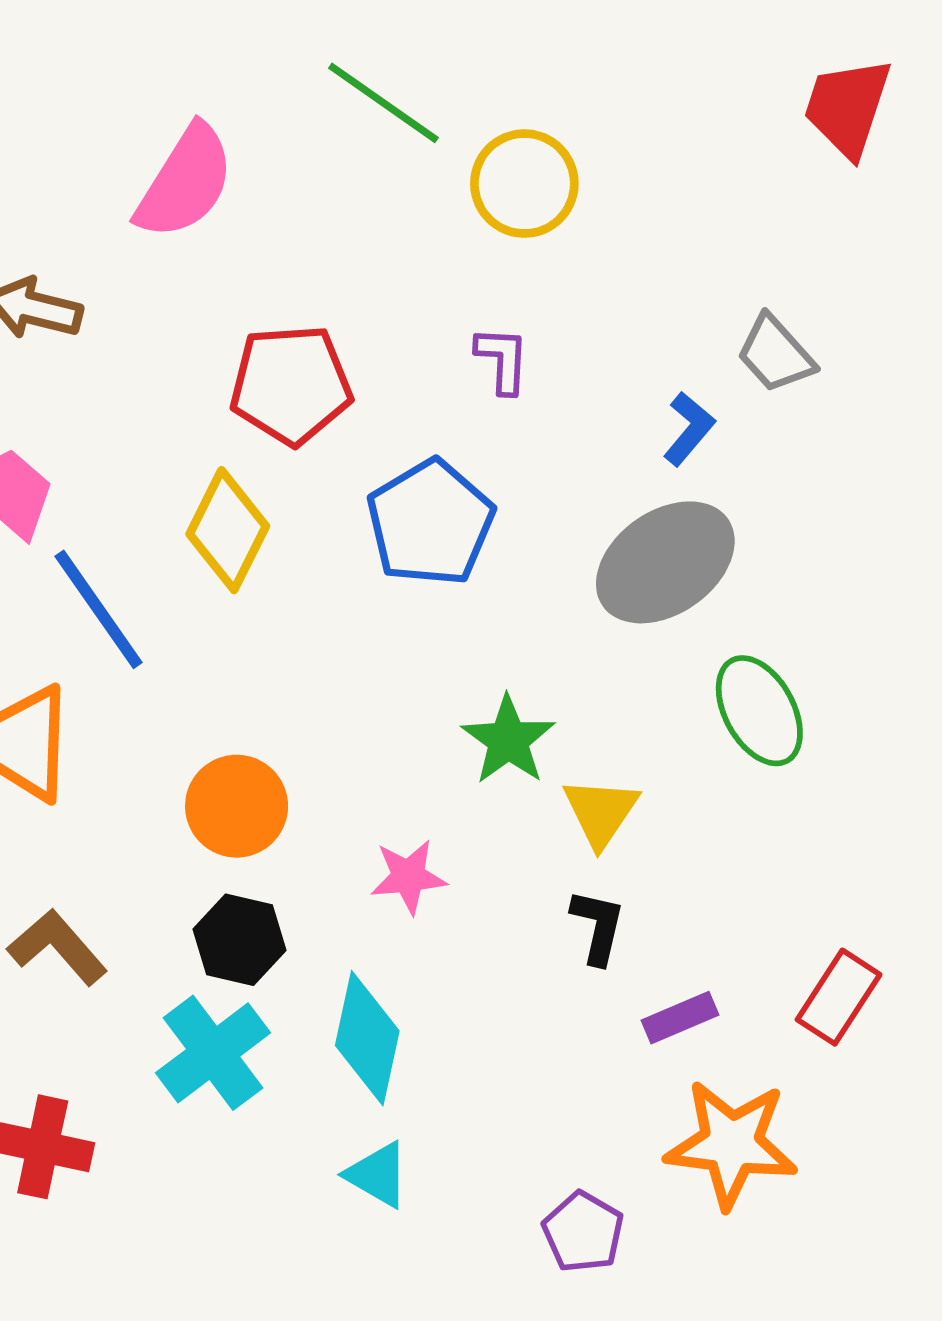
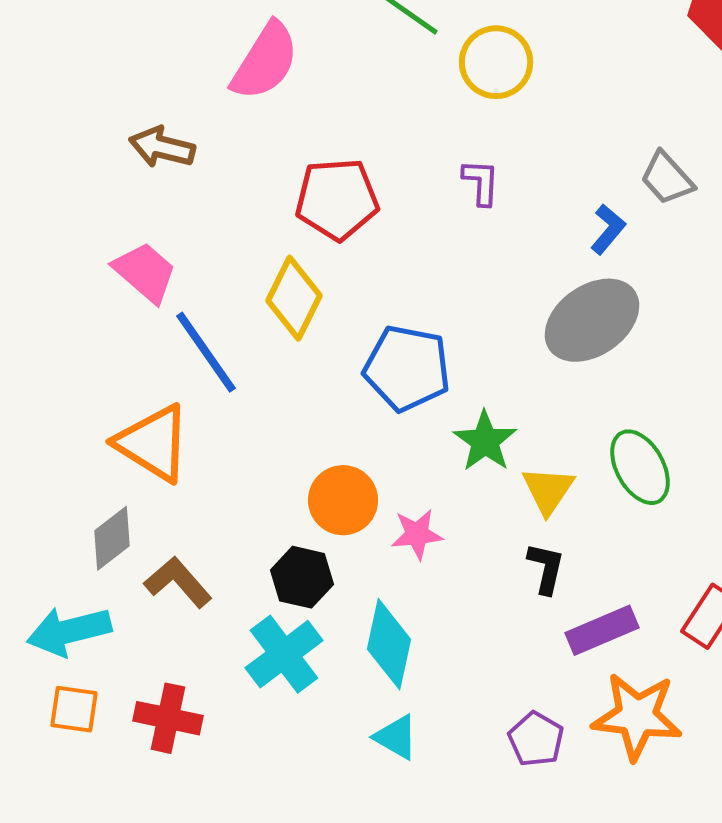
blue pentagon: (430, 523) -> (407, 368), moved, turned -30
green ellipse: (759, 711) -> (640, 467), moved
orange circle: (237, 806) -> (343, 500), moved
purple rectangle: (680, 1018) -> (602, 630), size x1.4
purple pentagon: (583, 1232) -> (536, 739), moved

